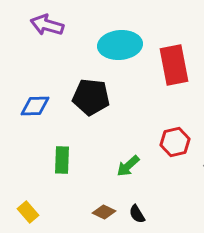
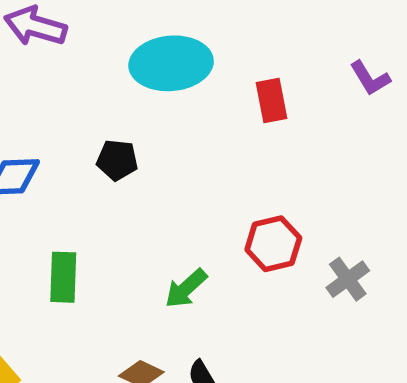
red rectangle: (174, 65) -> (271, 101), size x0.6
black pentagon: (91, 97) -> (117, 160), size x0.6

